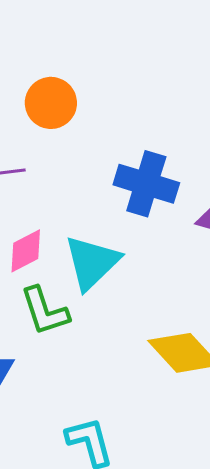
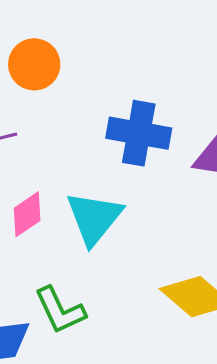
green L-shape: (45, 311) -> (60, 310), moved

